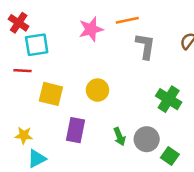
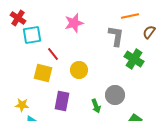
orange line: (127, 20) -> (130, 16), moved
red line: (22, 71) -> (53, 54), moved, turned 48
green cross: (169, 99) -> (134, 59), moved
gray circle: (147, 139) -> (115, 95), moved

